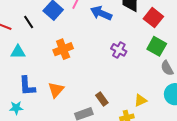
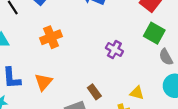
purple cross: (119, 50) -> (114, 50), moved
yellow triangle: (140, 100) -> (137, 93), turned 40

